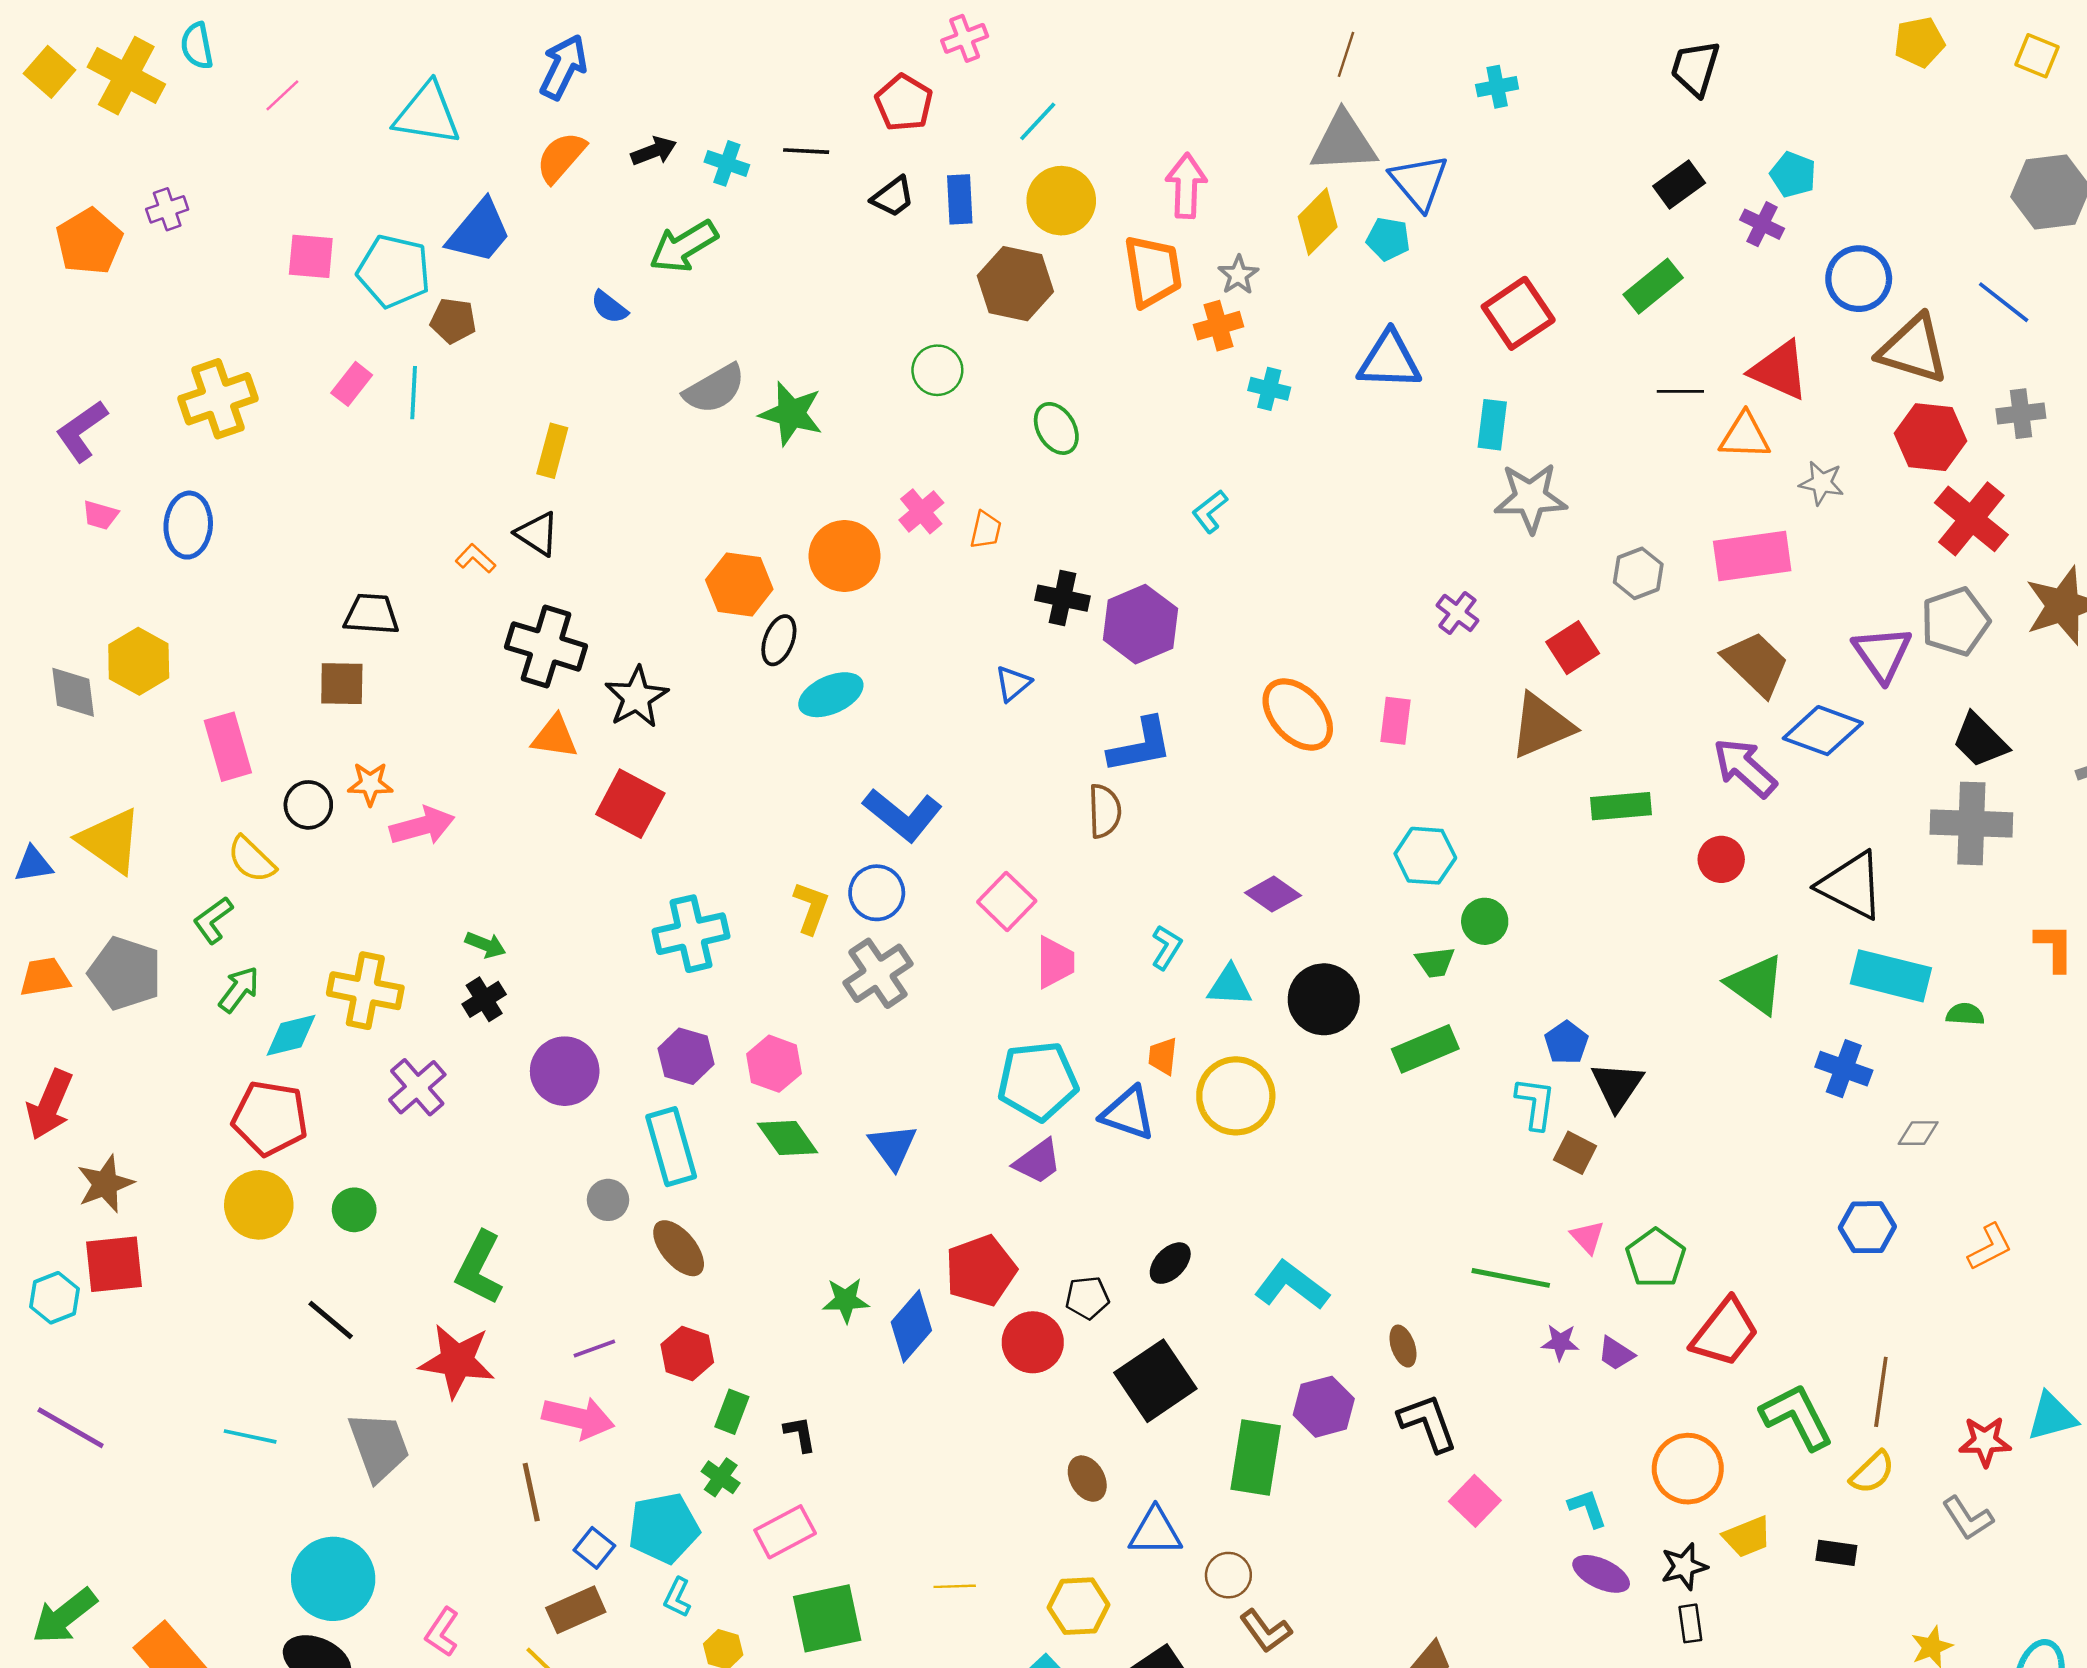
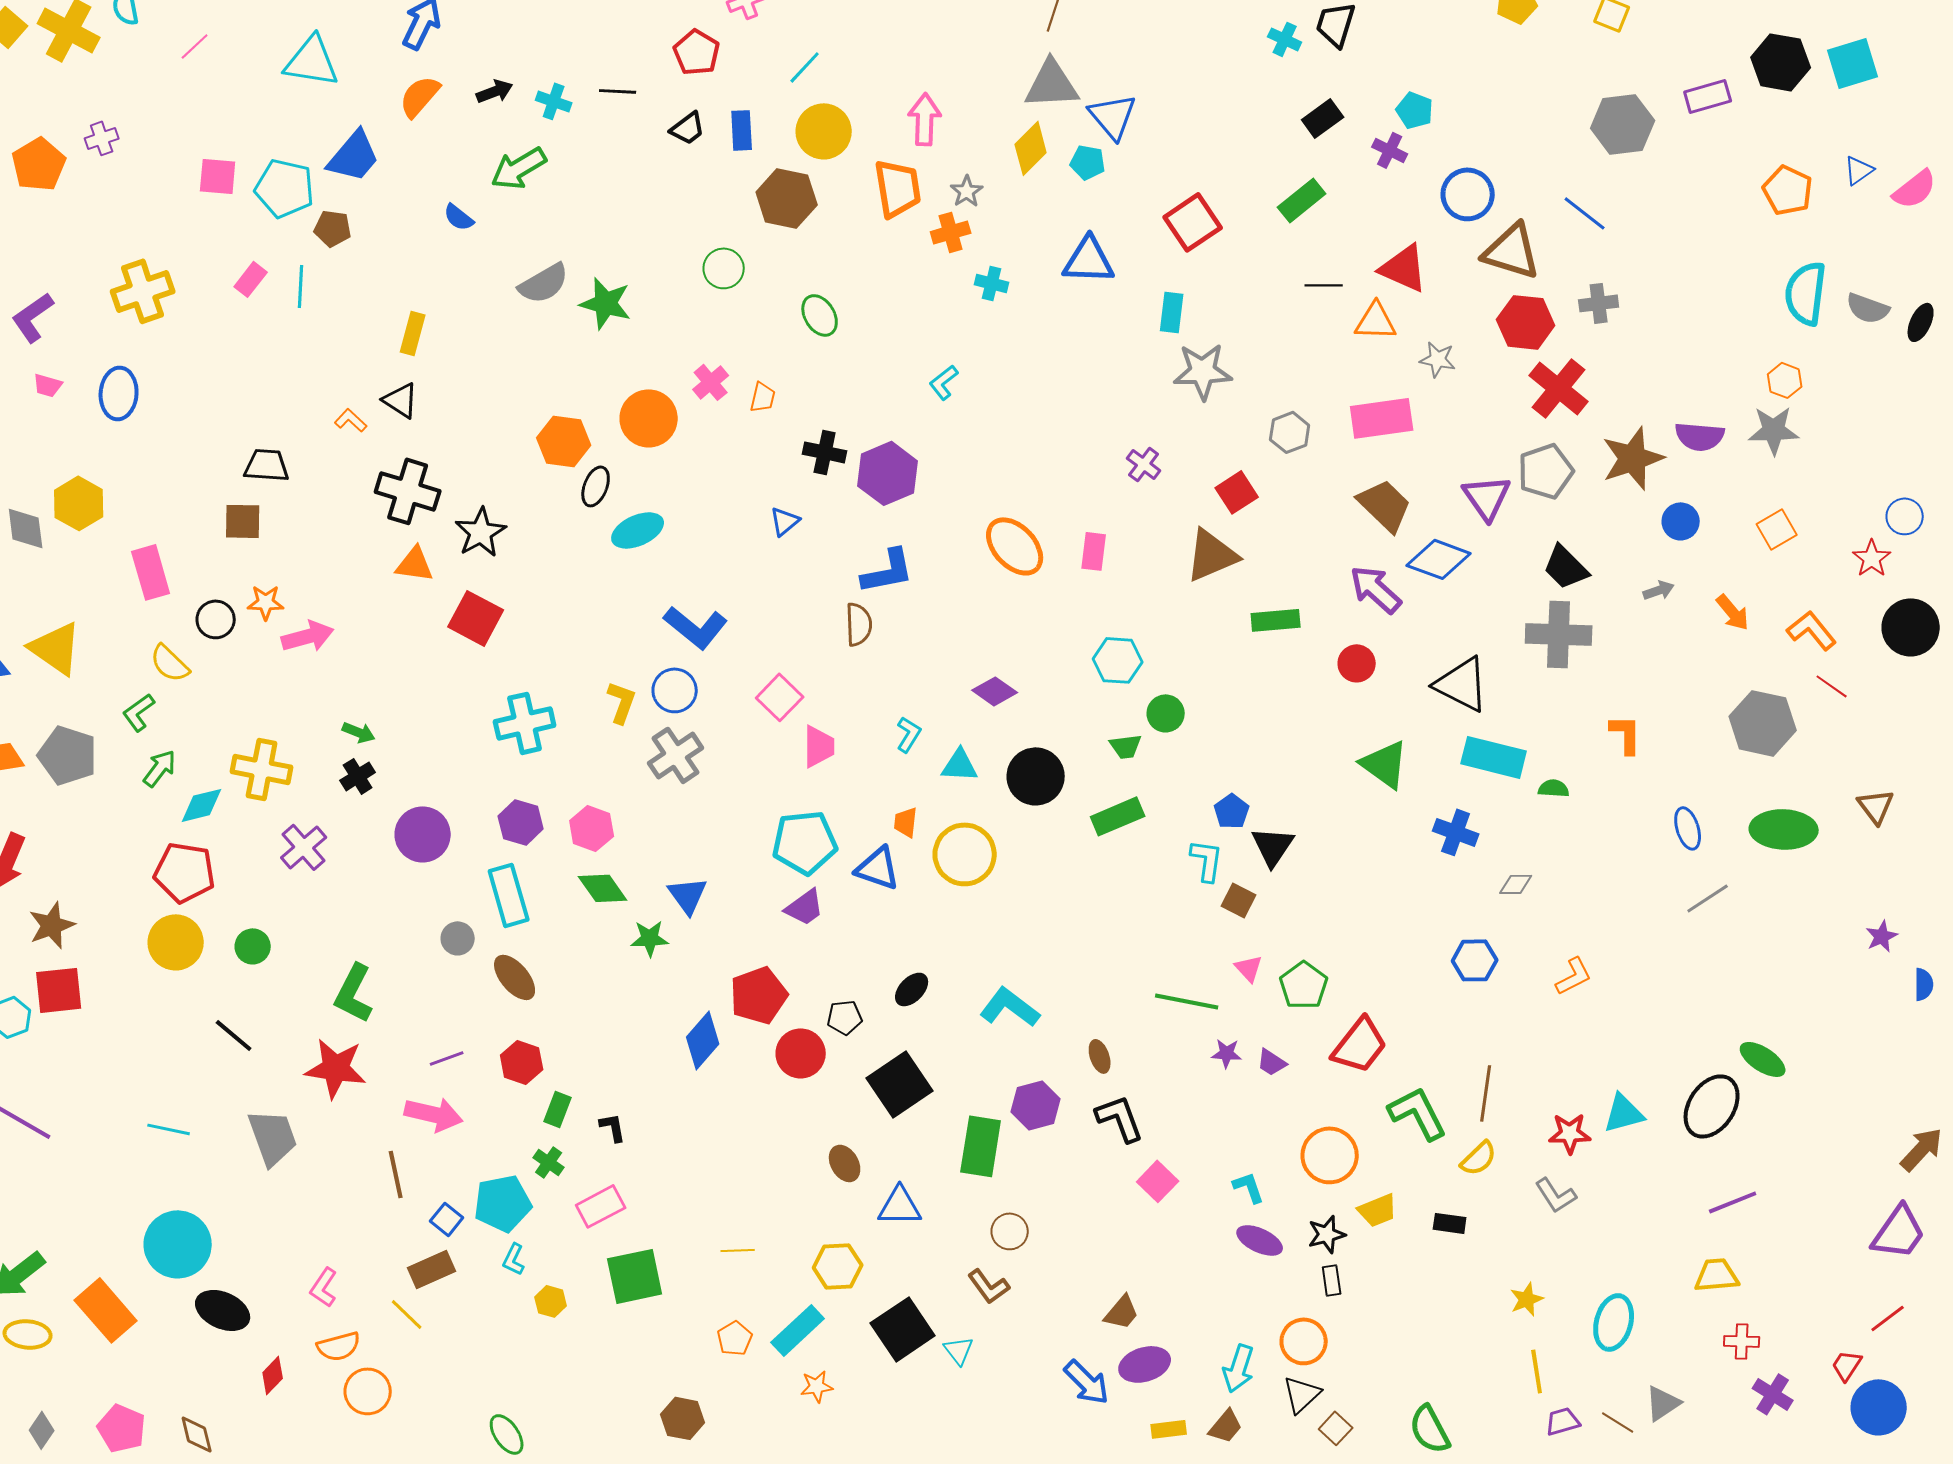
cyan cross: (1497, 87) -> (1285, 39), moved, turned 36
green star: (846, 1300) -> (650, 938), moved
brown circle: (1228, 1575) -> (1010, 1231), moved
cyan circle: (333, 1579) -> (178, 1244), moved

